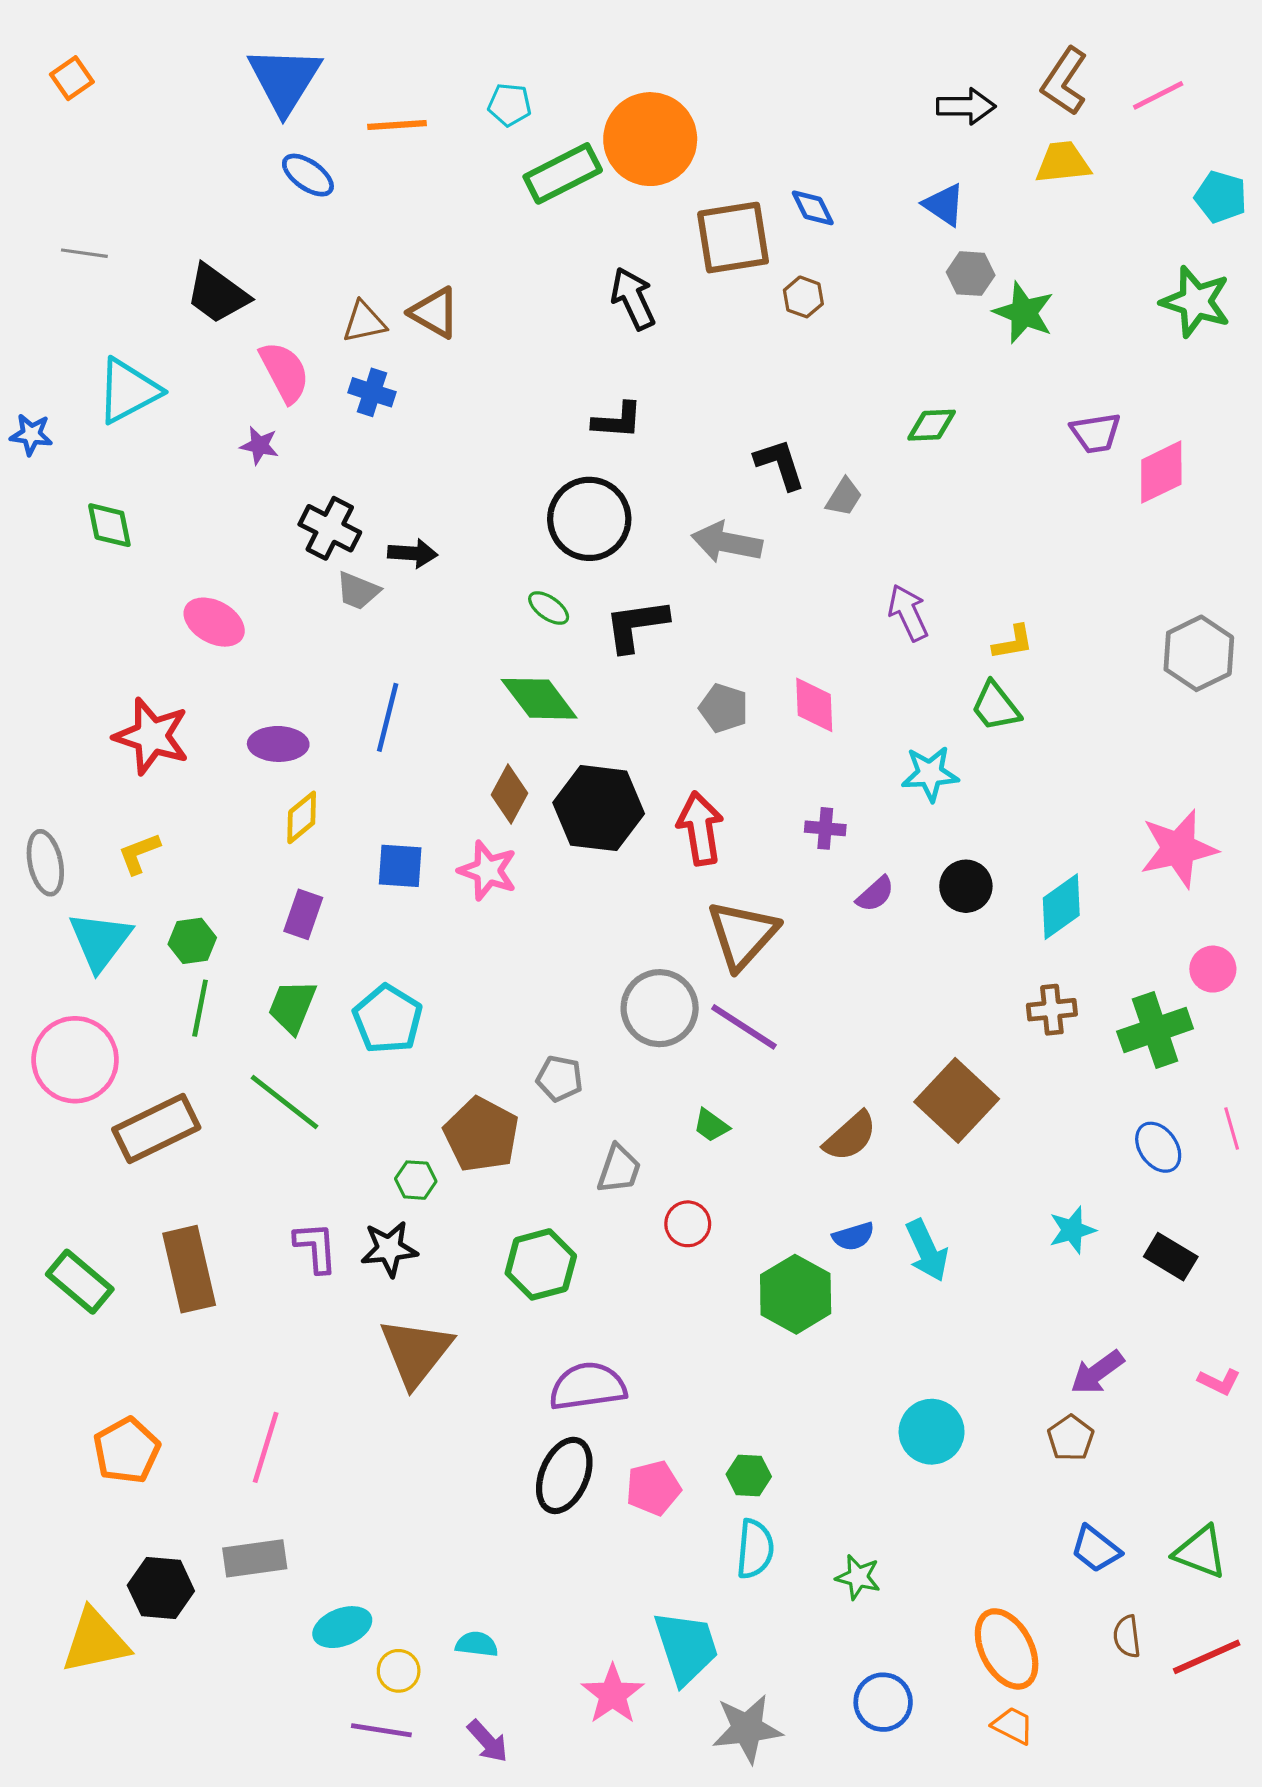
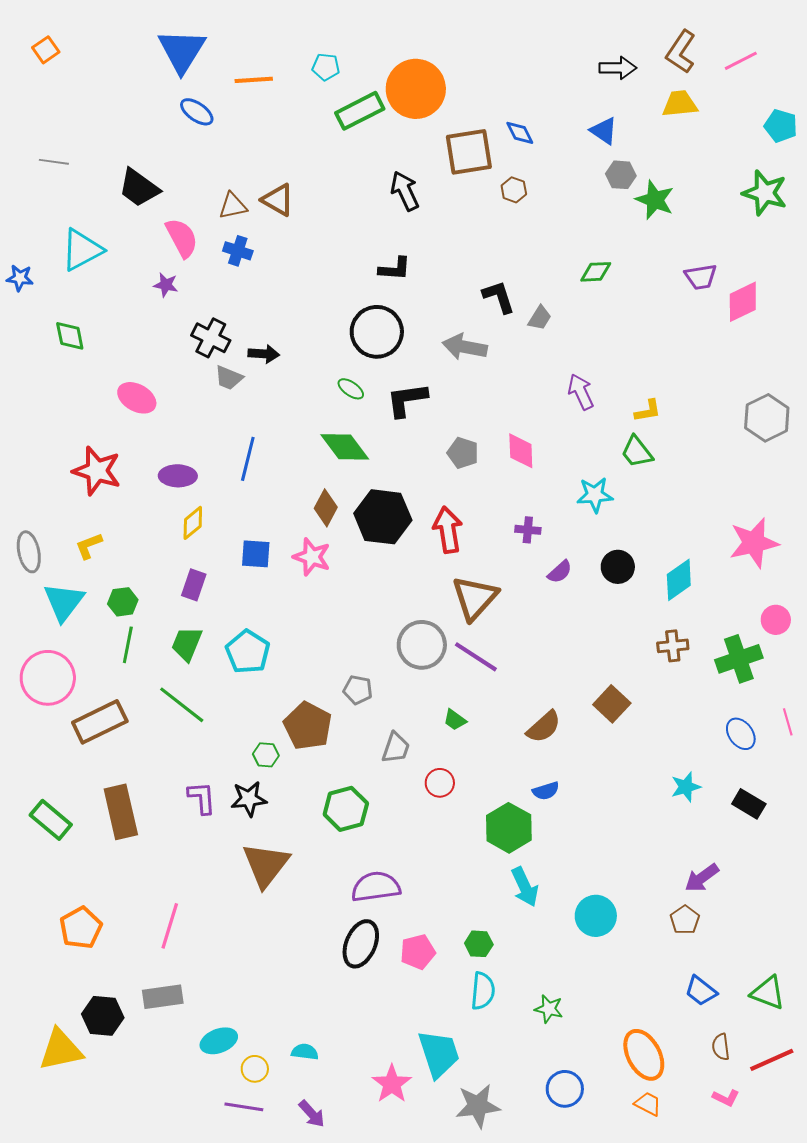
brown square: (957, 1100) -> (612, 704), size x0.7
cyan arrow: (927, 1250) -> (525, 887), moved
pink L-shape: (1219, 1382) -> (726, 1098), moved

